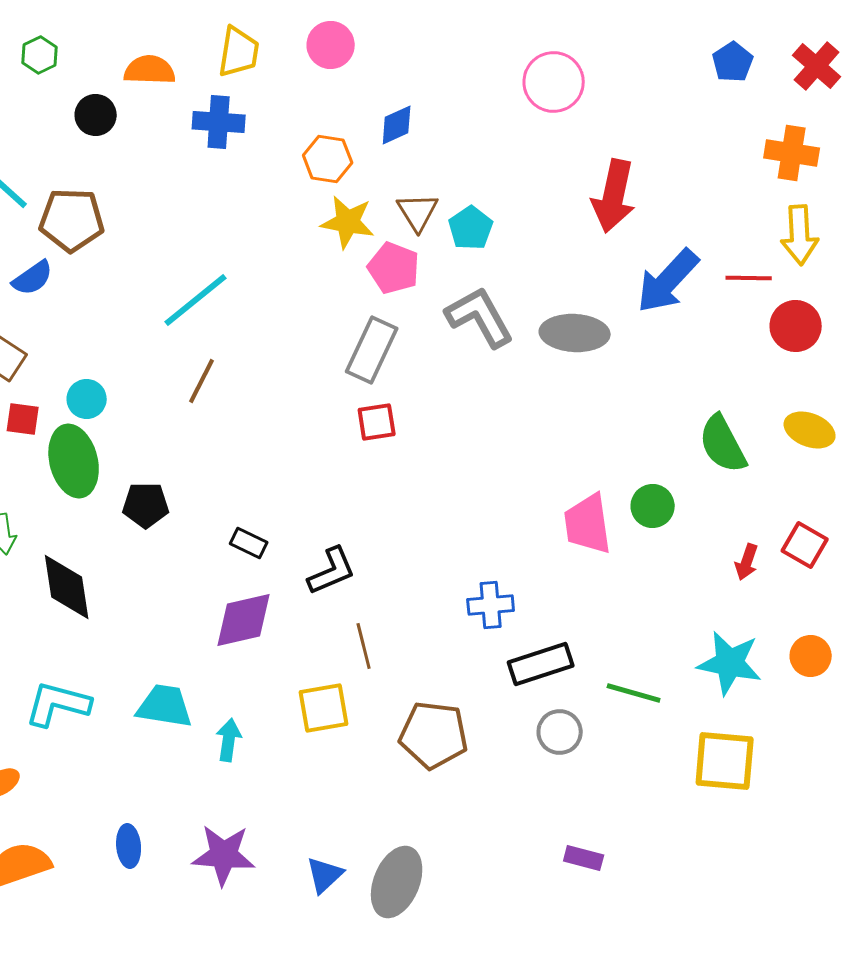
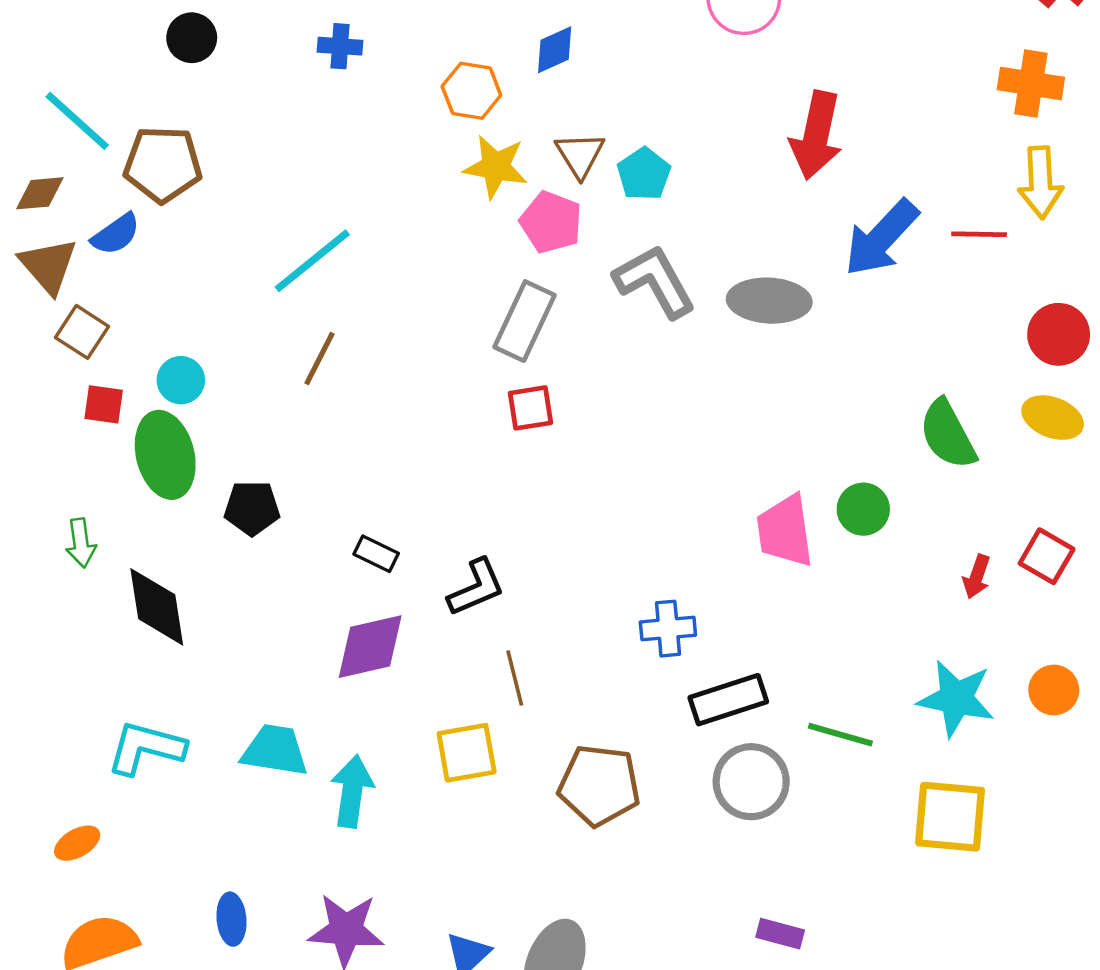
blue cross: (219, 122) -> (340, 46), size x0.7
red circle: (796, 326) -> (1059, 334), moved
gray circle: (560, 732) -> (751, 782), size x1.4
cyan arrow: (229, 740) -> (352, 791), size x1.4

